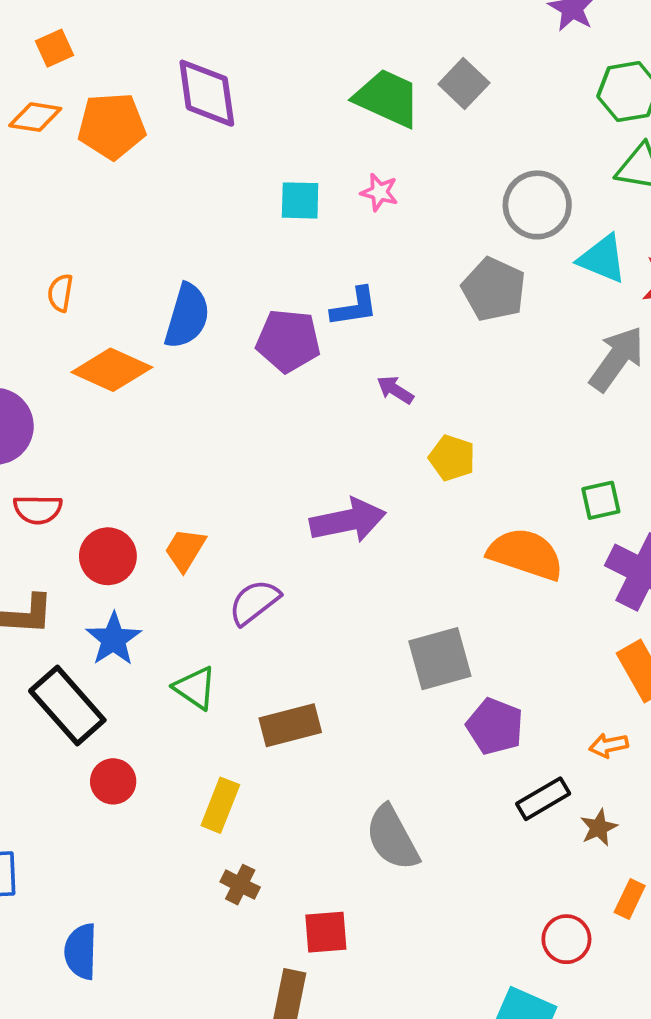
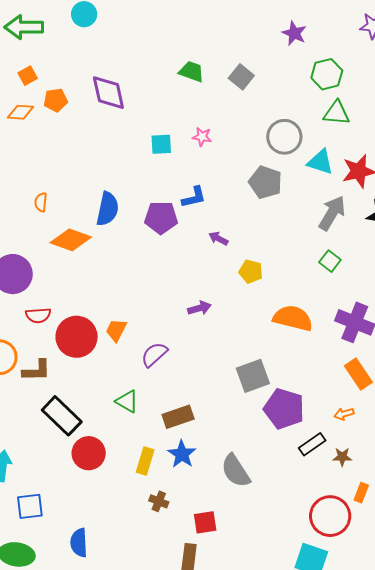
green trapezoid: (387, 98) -> (192, 72), moved, size x0.7
orange pentagon: (112, 126) -> (56, 100), moved, size x0.7
green square: (601, 500) -> (330, 261), moved, turned -35
purple arrow: (348, 520) -> (199, 308), size x0.6
red circle: (108, 556) -> (77, 337), size x1.4
blue star: (114, 639) -> (182, 454), moved
purple pentagon: (495, 726) -> (284, 409), size x1.4
red circle: (113, 781) -> (89, 453), size x1.4
brown star: (599, 828) -> (342, 457), turned 30
red circle: (566, 939) -> (330, 516), size x1.6

